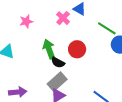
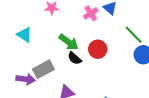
green arrow: (49, 49) -> (69, 42), turned 132
gray rectangle: (57, 82) -> (43, 69), moved

